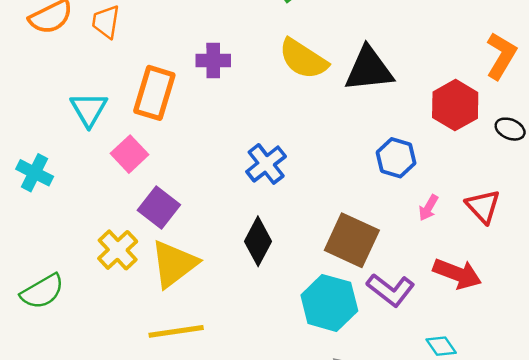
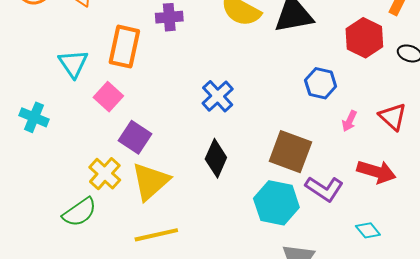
green semicircle: (42, 292) -> (79, 212), moved

